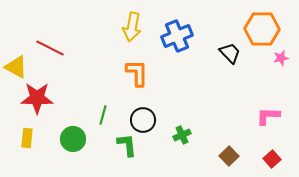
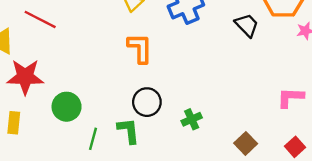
green line: (103, 115) -> (93, 139), moved
green circle: (73, 139) -> (67, 107), moved

